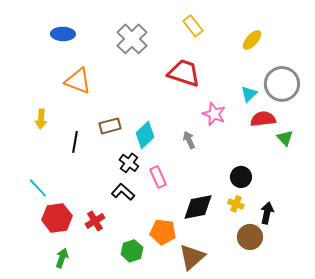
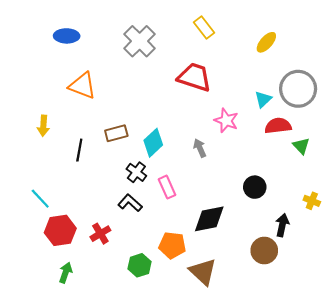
yellow cross: (236, 204) -> (312, 201), moved
brown triangle: (192, 257) -> (203, 272), turned -36

